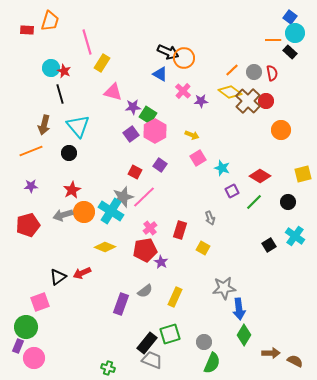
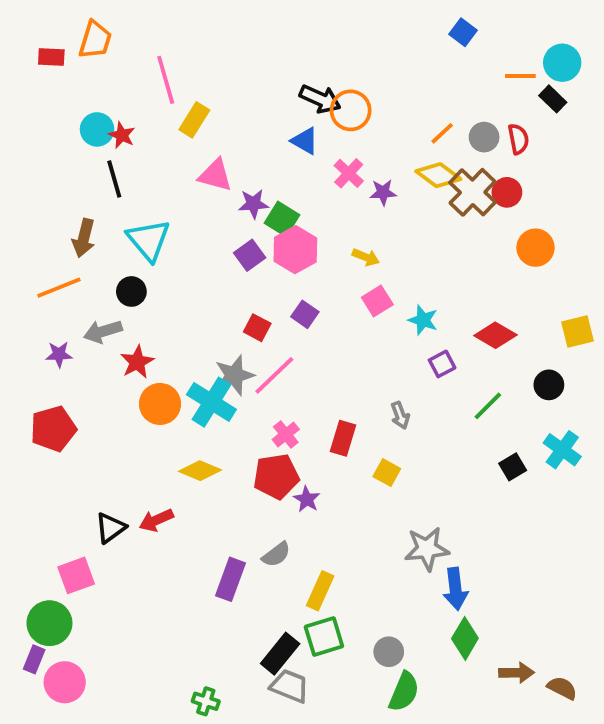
blue square: (290, 17) -> (463, 32), moved
green line: (254, 202) -> (488, 406), moved
gray arrow: (63, 215) -> (103, 332), moved
yellow rectangle: (175, 297) -> (320, 591), moved

